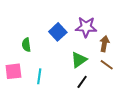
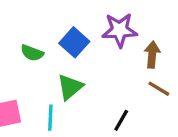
green semicircle: (26, 45) -> (32, 53), moved, turned -56
green triangle: (79, 60) -> (70, 87), moved

